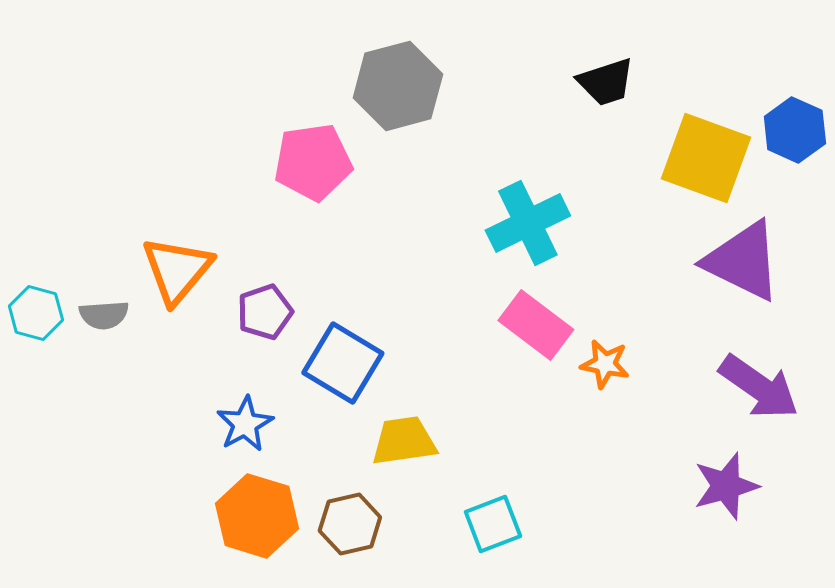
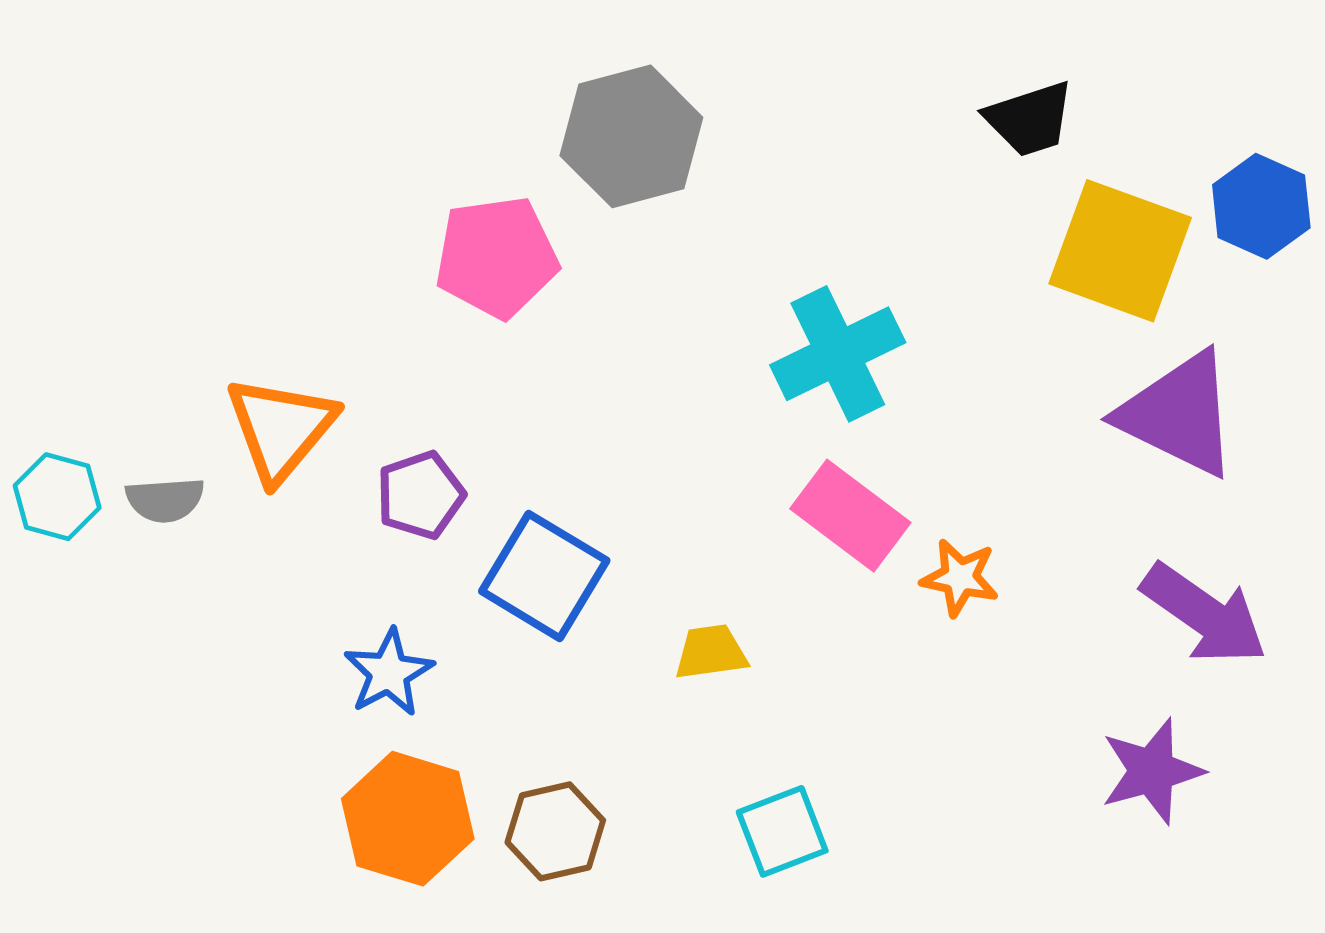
black trapezoid: (606, 82) -> (1030, 119), moved
yellow trapezoid: (404, 441) -> (711, 652), moved, size x0.7

